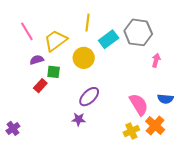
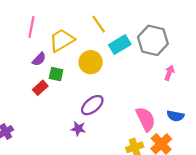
yellow line: (87, 23) -> (99, 24), turned -48
pink line: (27, 31) -> (31, 27), turned 36
purple semicircle: (37, 60) -> (39, 59), turned 144

